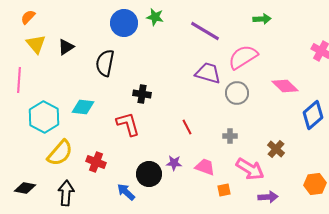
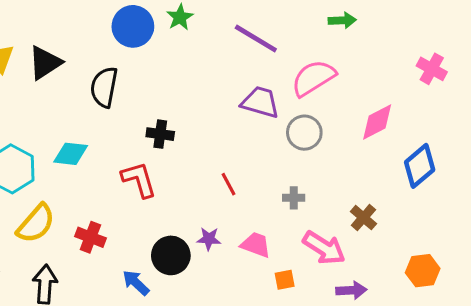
green star: (155, 17) -> (180, 17), turned 30
black triangle: (66, 47) -> (45, 63), size x1.4
pink diamond: (285, 86) -> (377, 122), turned -72

